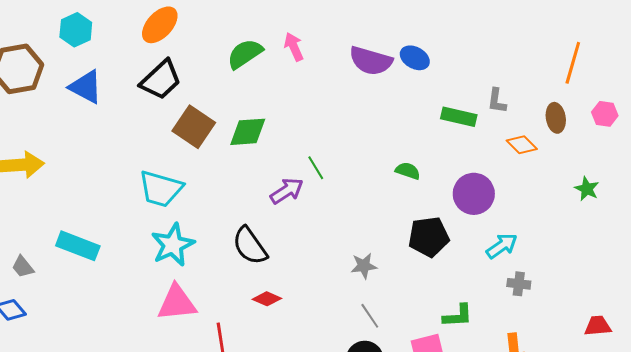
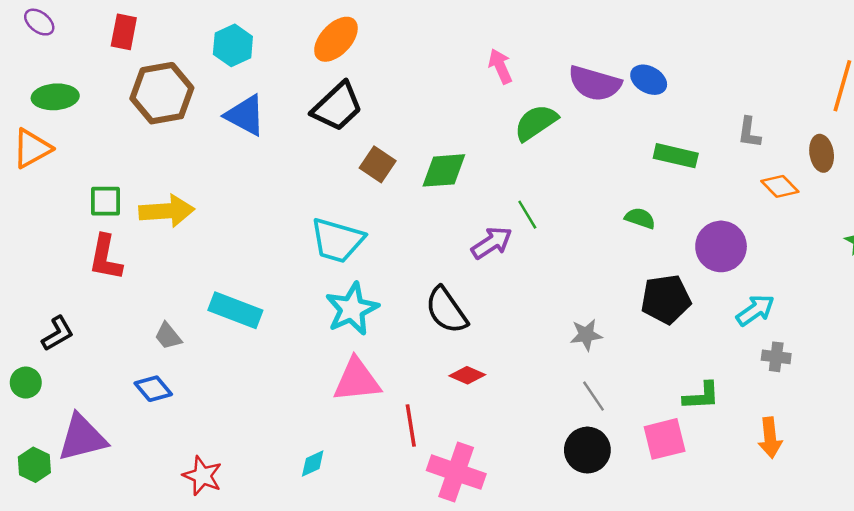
green semicircle: (245, 54) -> (536, 123), moved
green rectangle: (459, 117) -> (676, 156), moved
brown square: (194, 127) -> (378, 164), size x0.7

